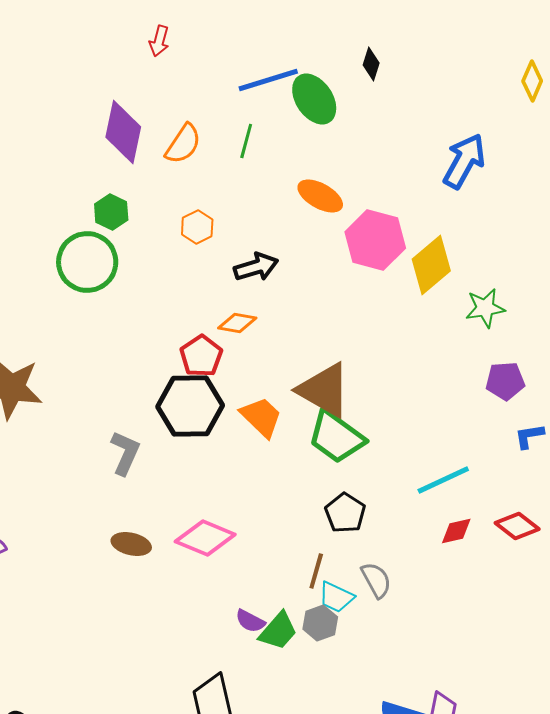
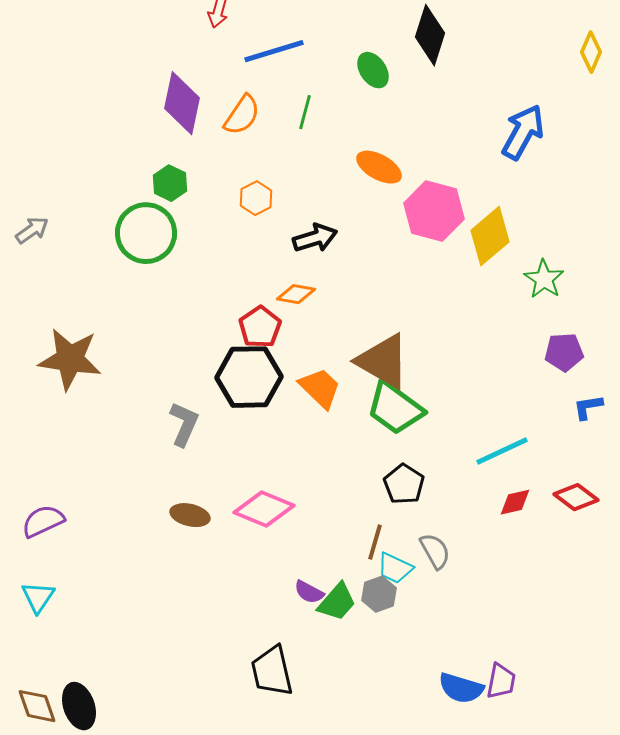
black diamond: (371, 64) -> (430, 35), size x1.8
blue line: (268, 80) -> (274, 51), moved
green ellipse: (314, 99) -> (373, 70), size x0.7
green star: (485, 308) -> (544, 279), turned -30

